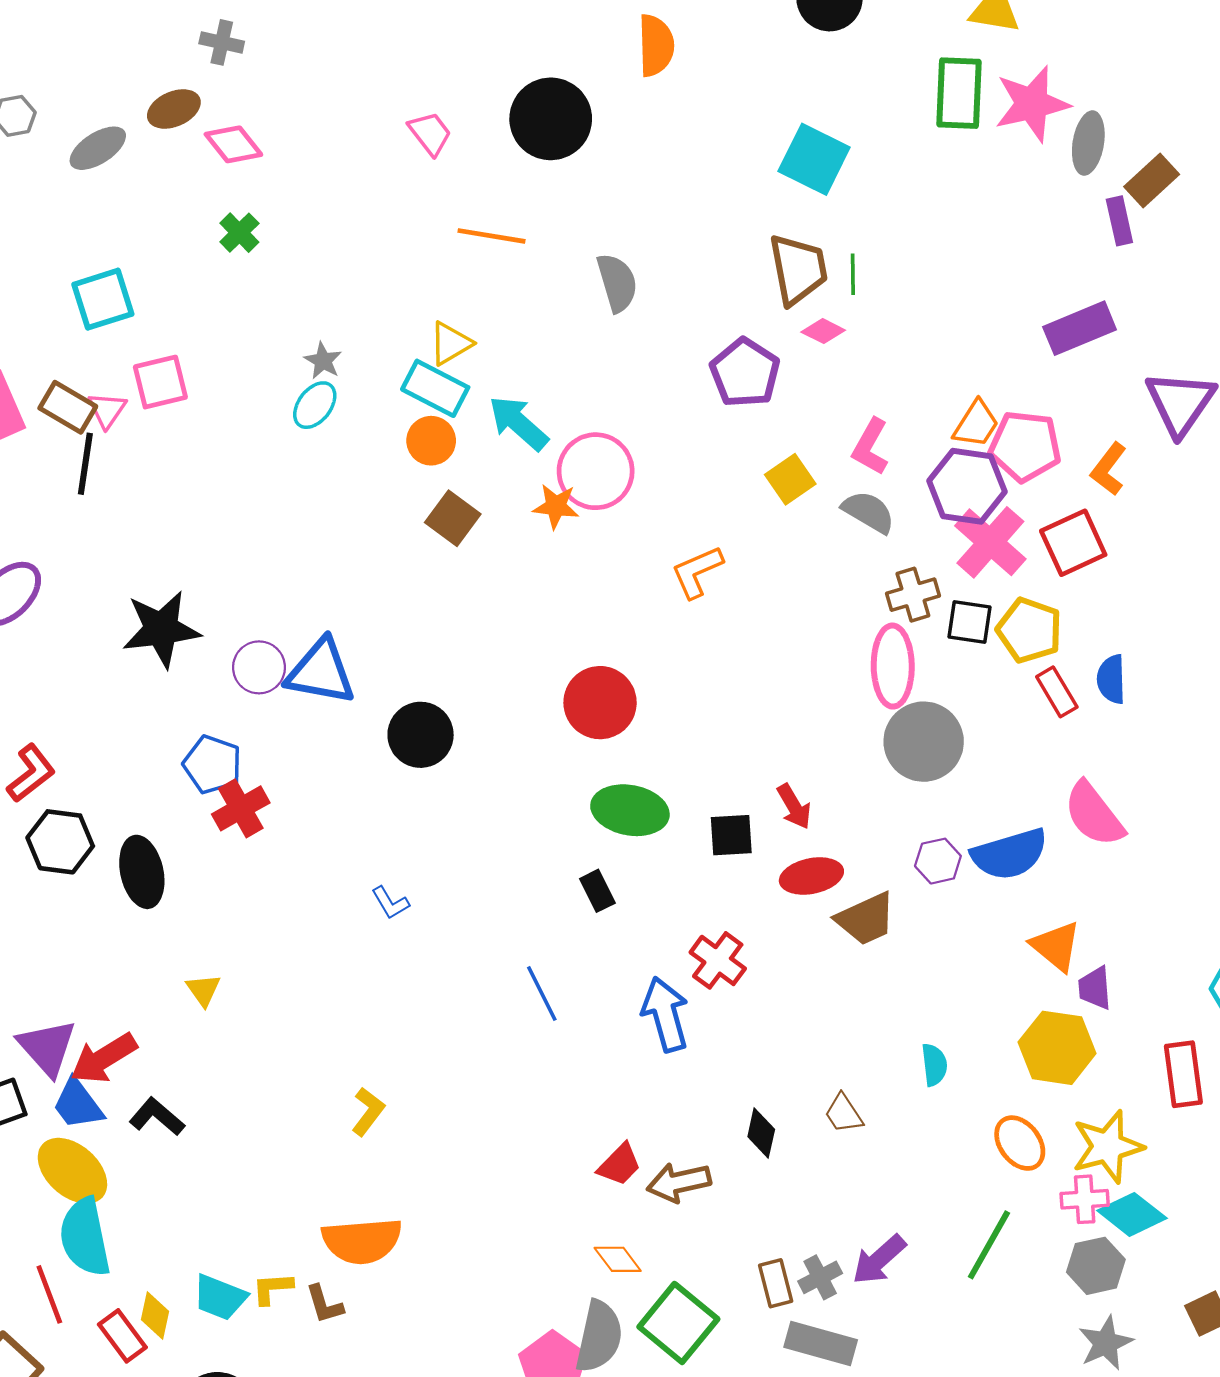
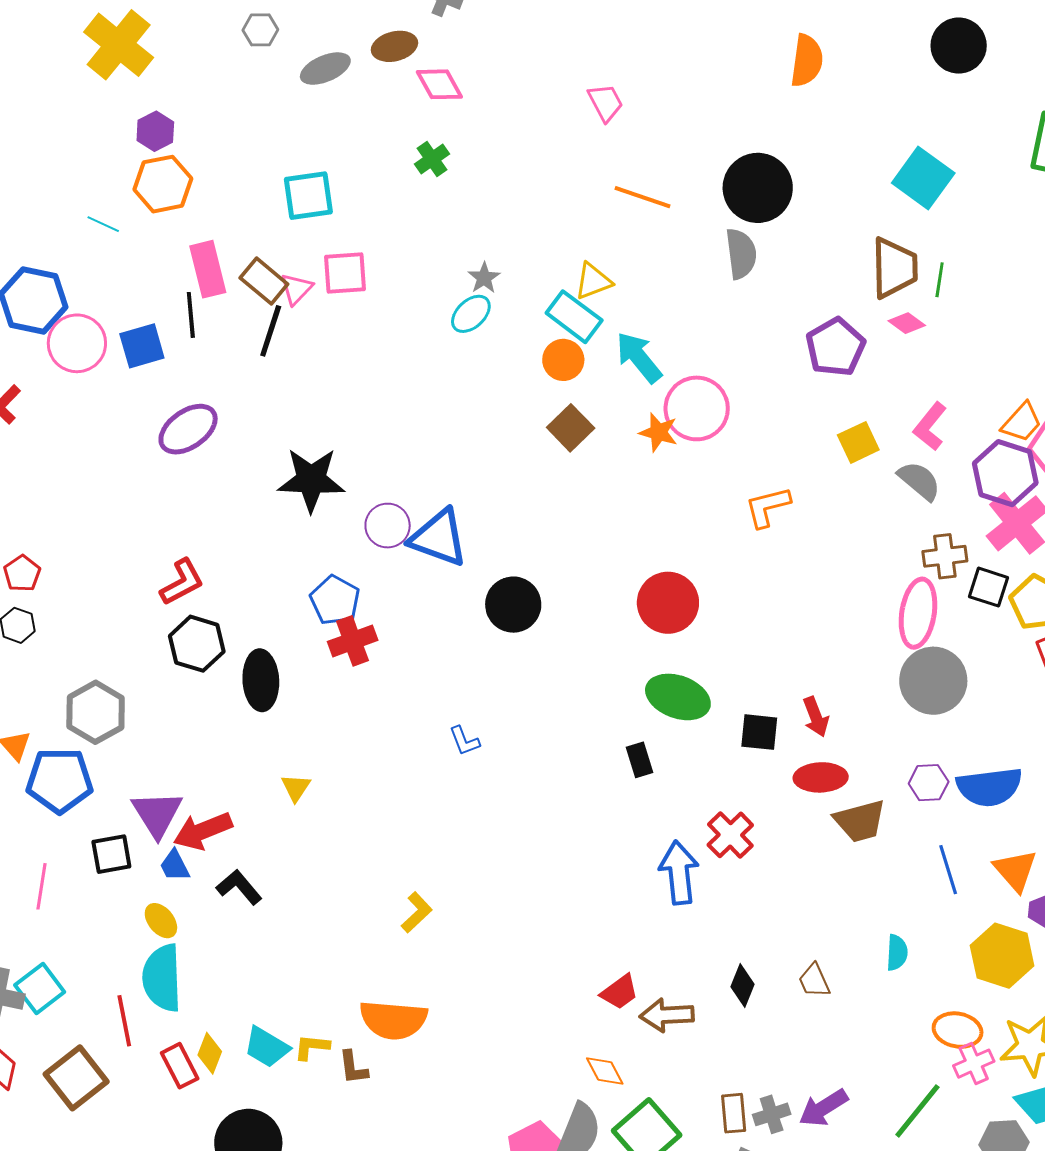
black circle: (551, 119) -> (758, 188), moved
blue line: (542, 993) -> (948, 870), moved
blue trapezoid: (78, 1104) -> (175, 866), size x0.7
orange ellipse: (1020, 1143) -> (958, 1030), turned -51
yellow ellipse: (72, 1171) -> (161, 921), size x0.6
pink cross: (1085, 1199) -> (974, 1064), moved, turned -30

